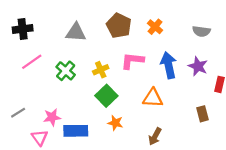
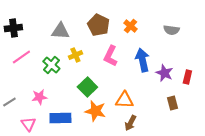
pink L-shape: (132, 61) -> (110, 56), turned -70
purple star: (198, 66) -> (164, 73), moved
yellow cross: (101, 70) -> (75, 55), moved
orange triangle: (153, 98) -> (124, 100), moved
pink star: (52, 117) -> (39, 97), moved
orange star: (115, 123) -> (95, 111), size x1.5

